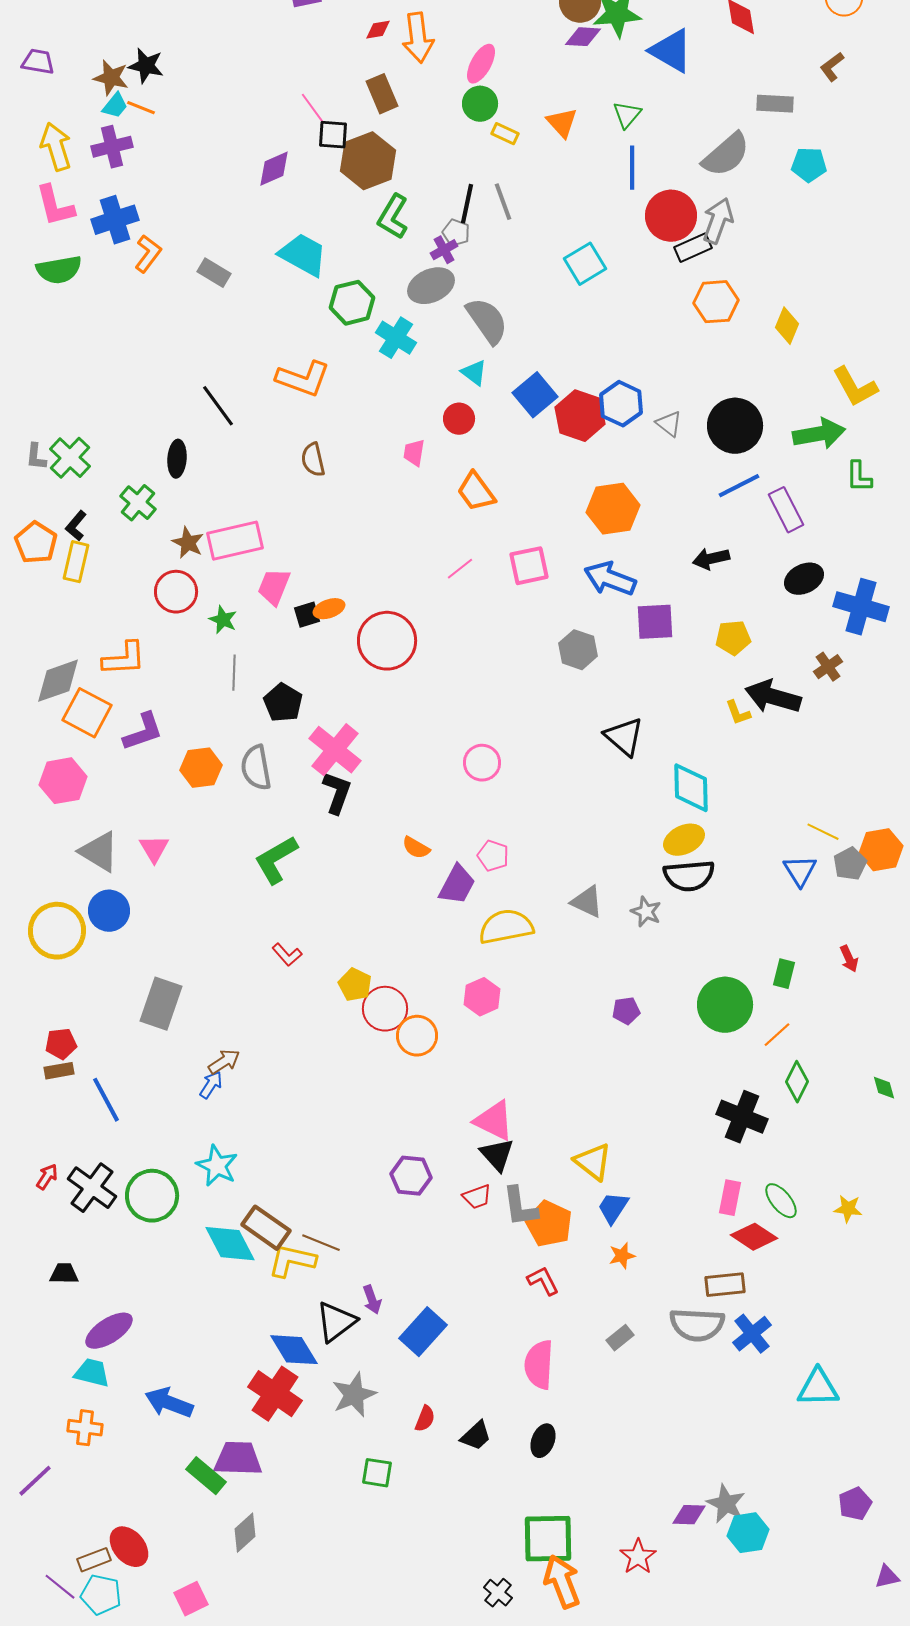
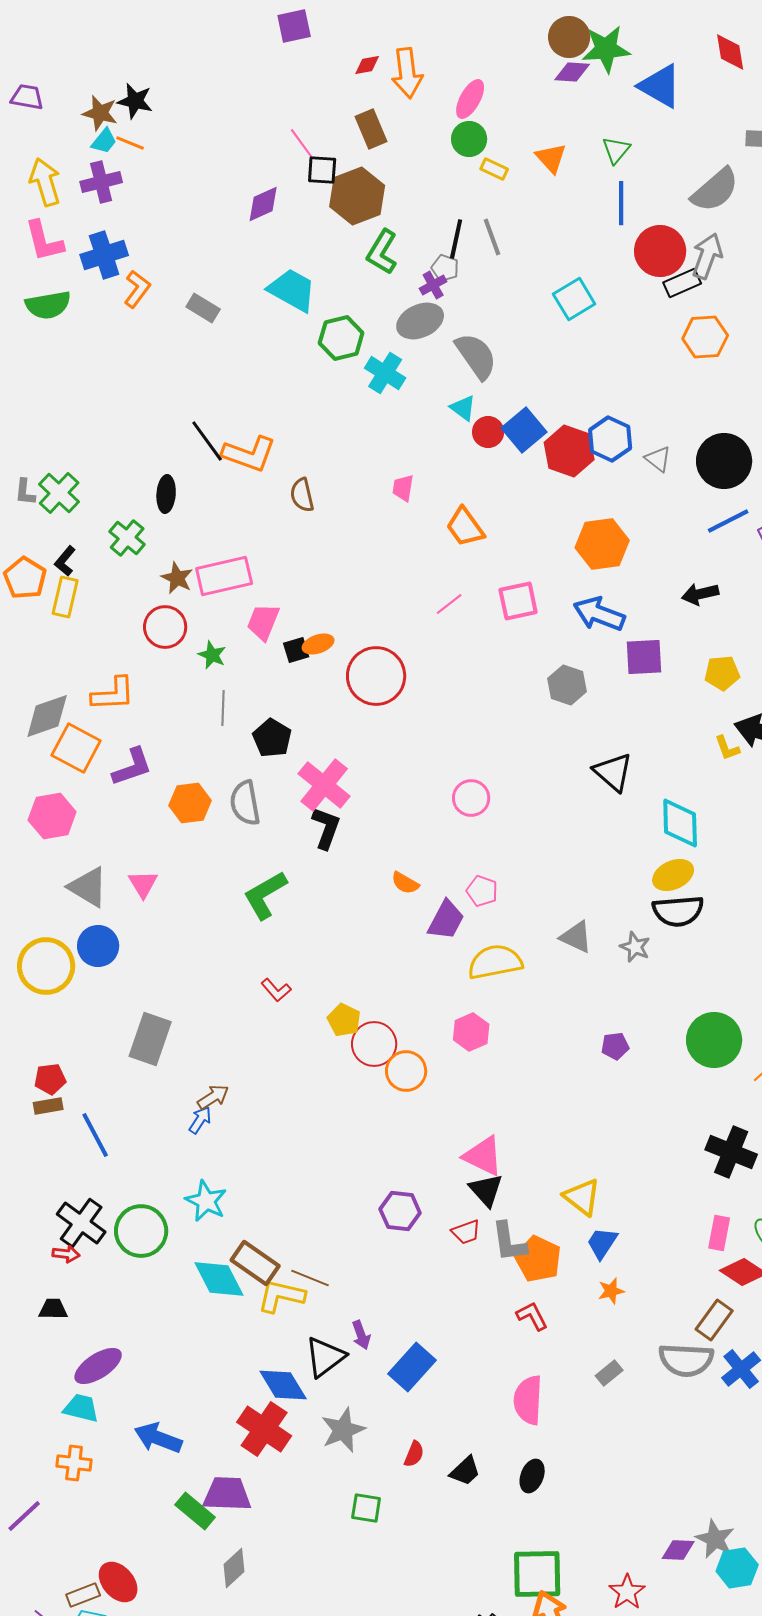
orange L-shape: (303, 379) -> (249, 454), moved
red circle: (459, 419) -> (488, 432), moved
red arrow: (47, 1177) -> (66, 1254), moved, turned 64
brown rectangle: (725, 1285) -> (714, 1320), turned -48

